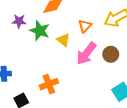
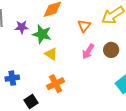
yellow triangle: (63, 40) -> (51, 54), moved
pink arrow: (86, 53) -> (88, 51), size x0.7

